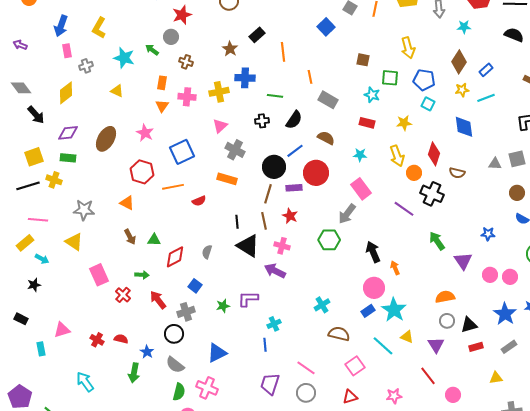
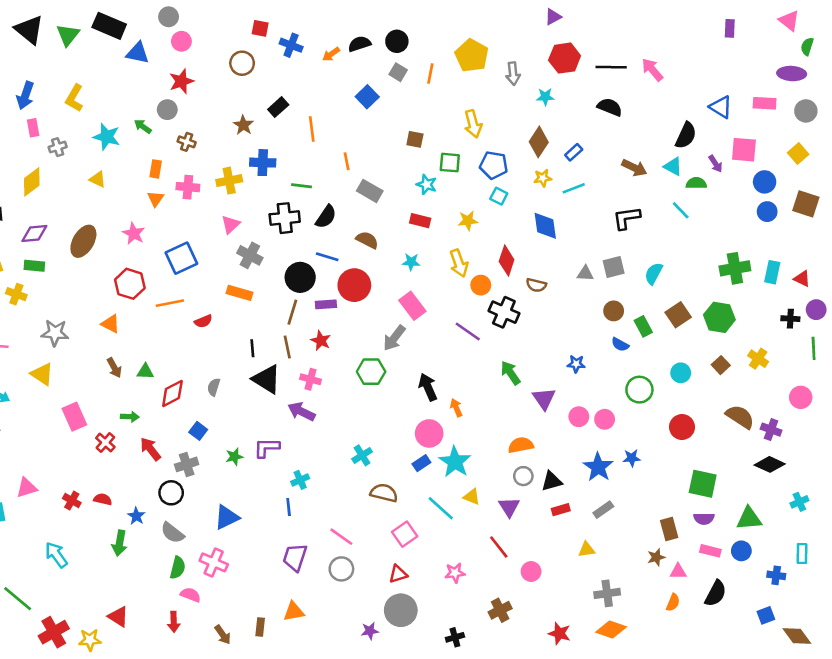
black cross: (262, 121) -> (285, 218), size x1.6
blue line: (295, 151) -> (327, 257), turned 54

